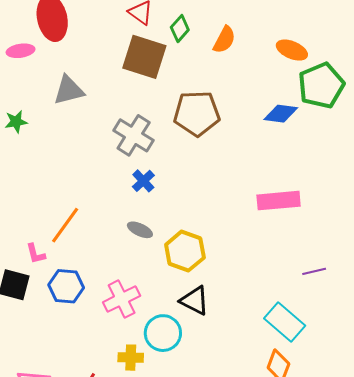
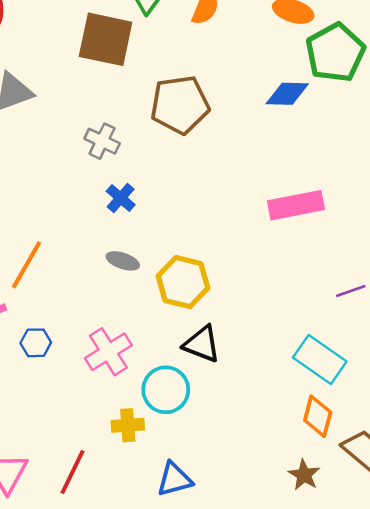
gray cross: (134, 135) -> (102, 141), size x0.7
blue hexagon: (66, 286) -> (36, 343), size x0.7

